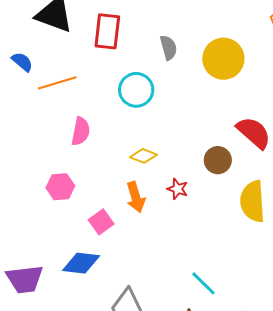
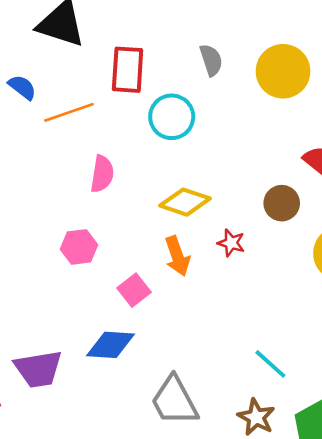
red rectangle: (107, 31) -> (128, 70), moved
yellow diamond: (143, 156) -> (185, 202), size x1.4

